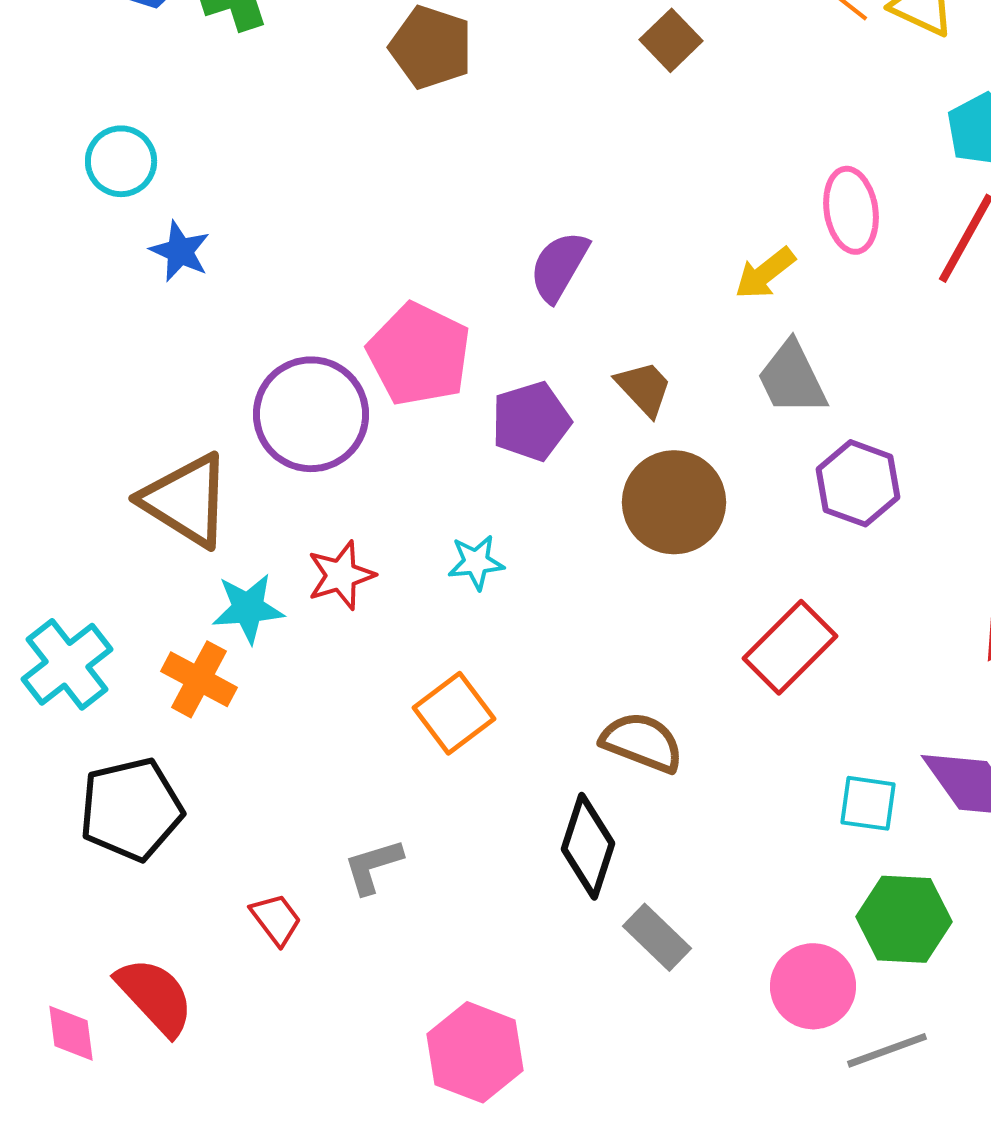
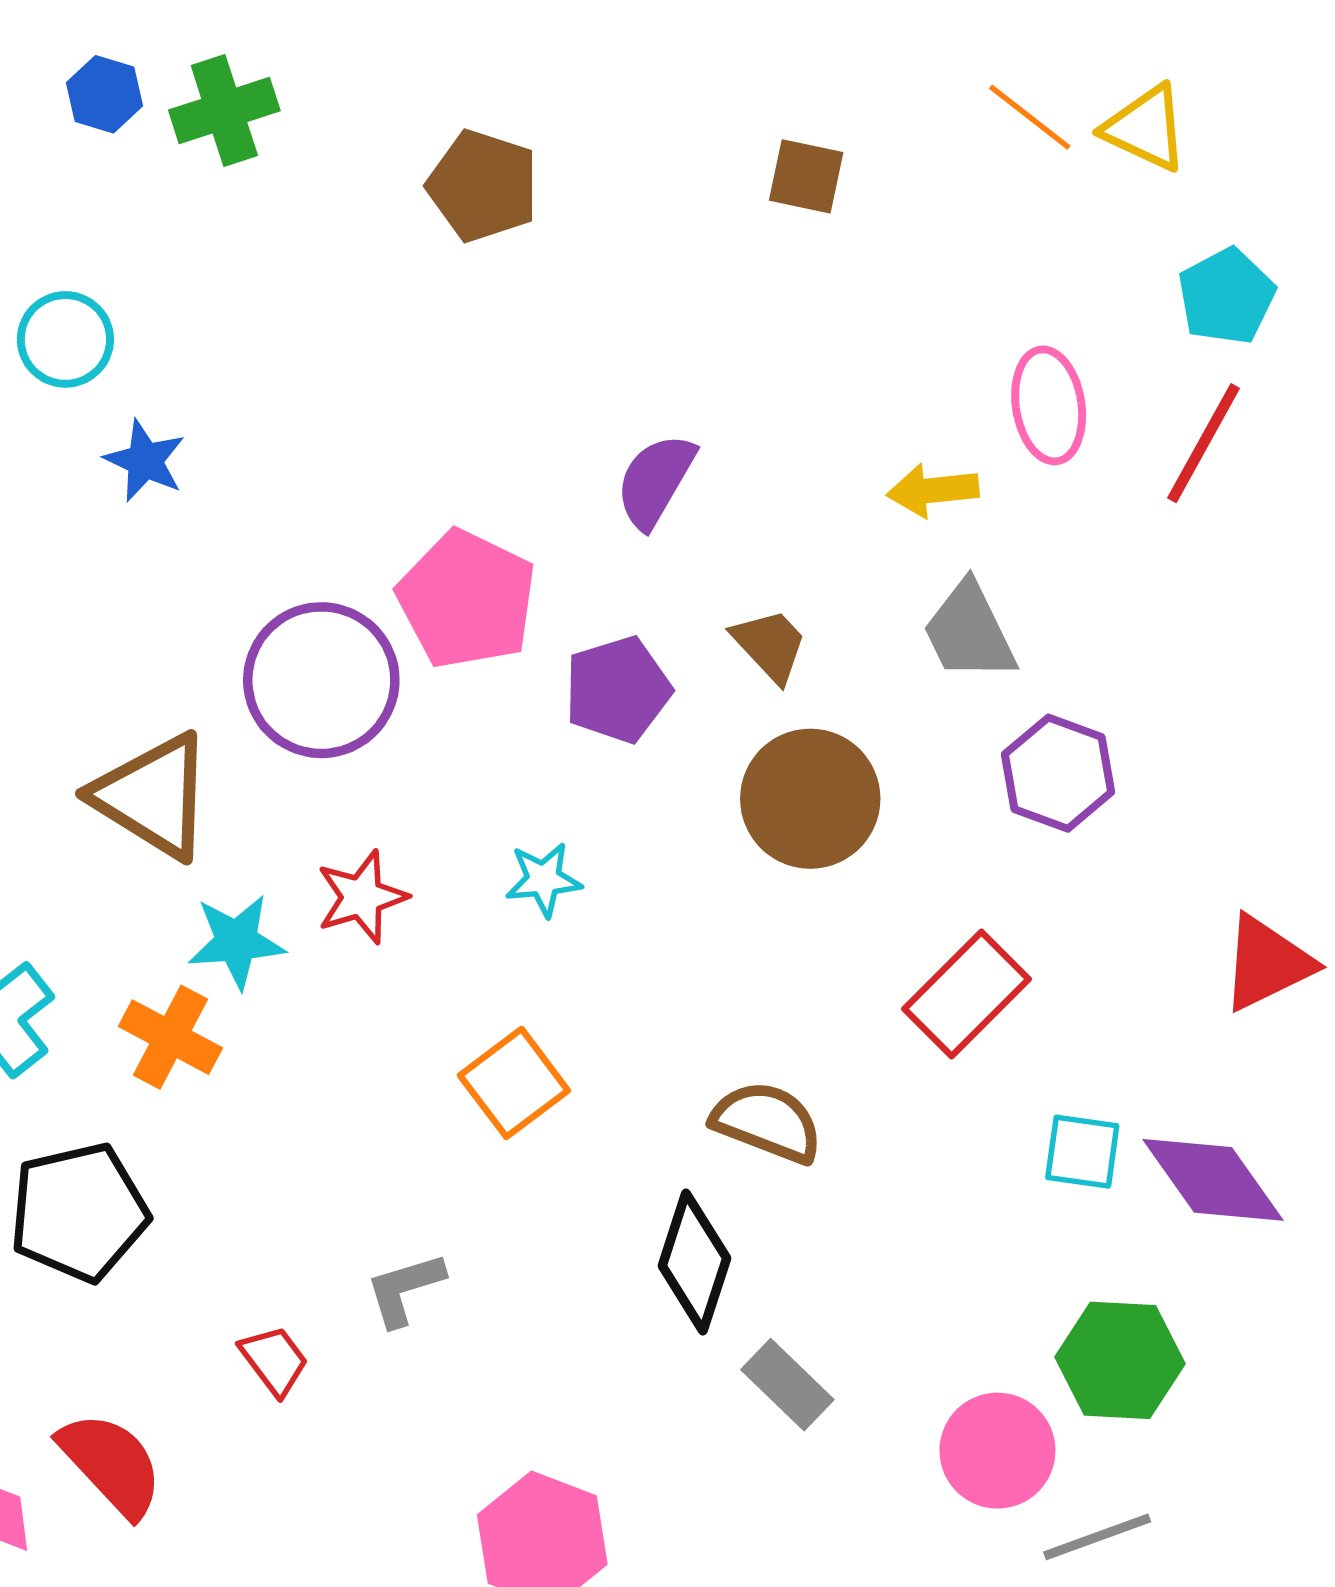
brown square: (671, 40) -> (806, 176), turned -34
yellow arrow: (765, 273) -> (933, 490), turned 32
cyan square: (868, 803) -> (1082, 1152), moved

